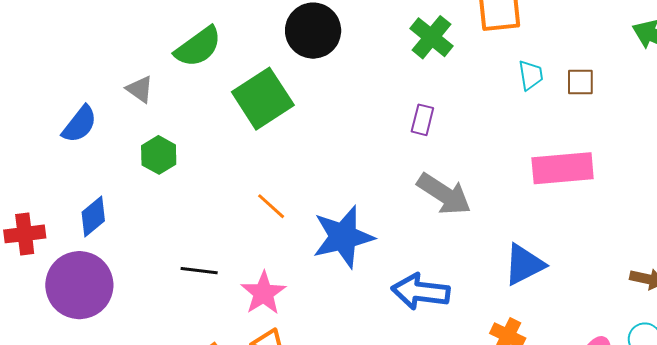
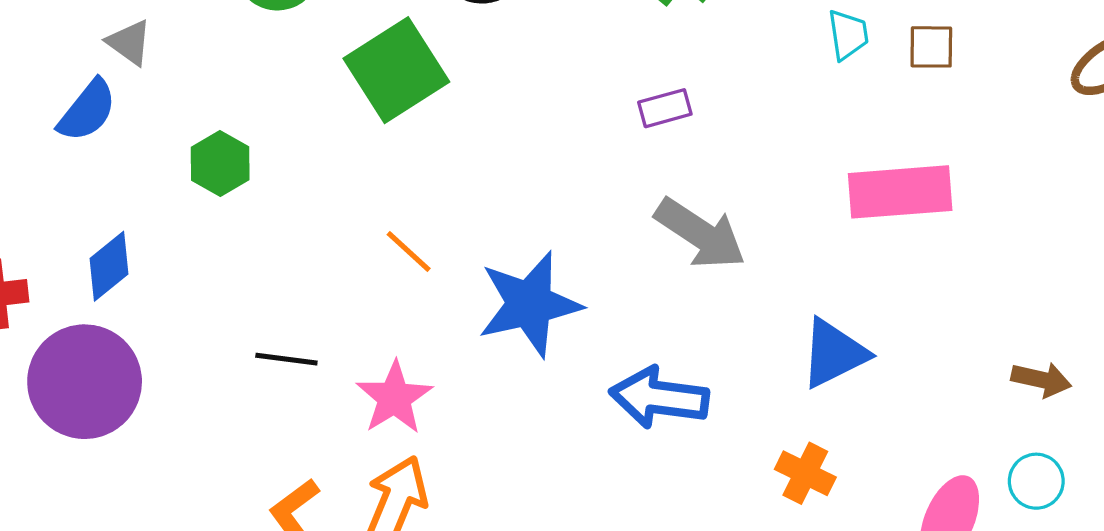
gray triangle: (140, 89) -> (129, 42), moved
purple rectangle: (422, 120) -> (665, 108), turned 60

